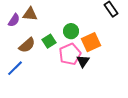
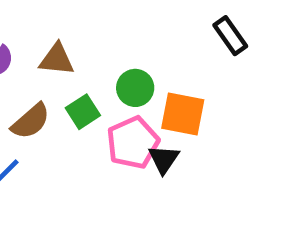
brown triangle: (30, 14) -> (57, 59), moved
orange square: (91, 42) -> (183, 114), turned 36

